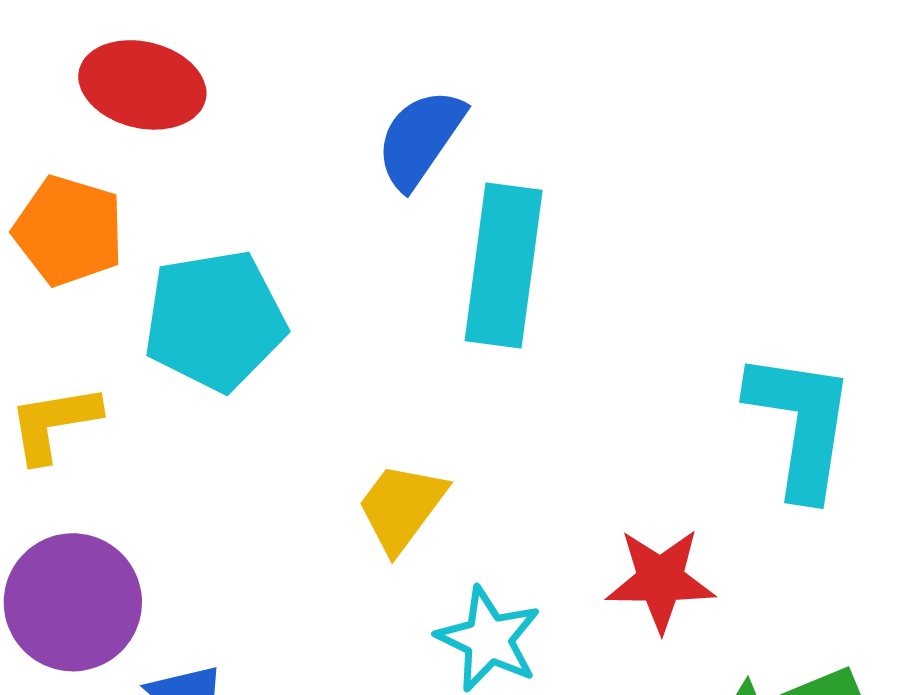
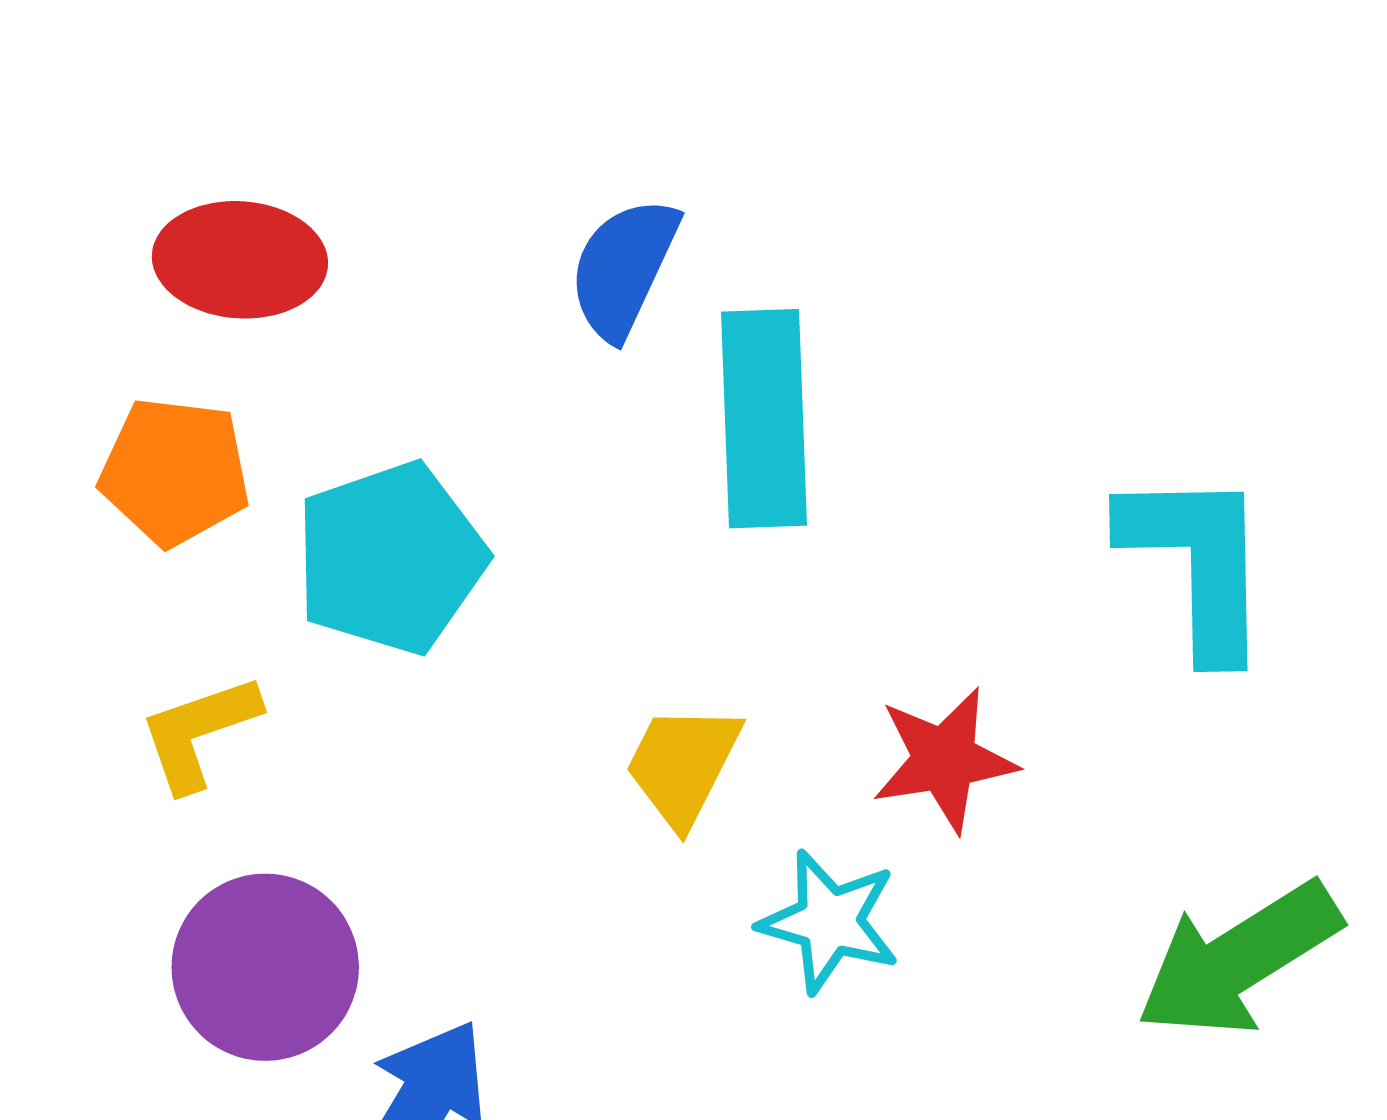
red star: (660, 580) -> (944, 760), moved

